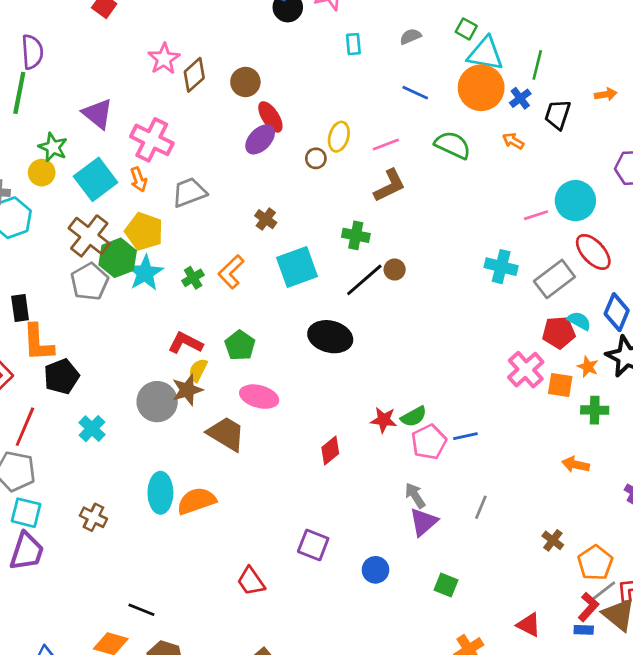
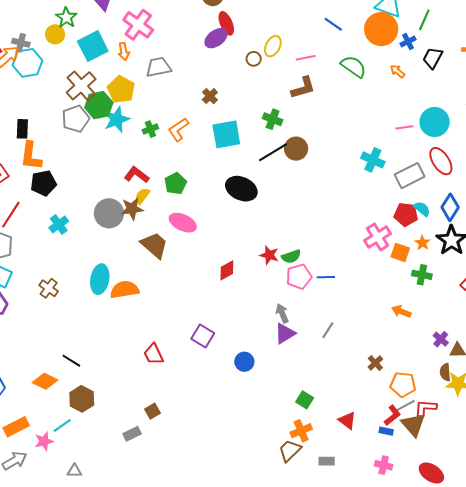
brown circle: (395, 270) -> (296, 149), size x1.5
orange pentagon: (595, 563) -> (403, 384), turned 30
green square: (446, 585) -> (305, 400), moved

